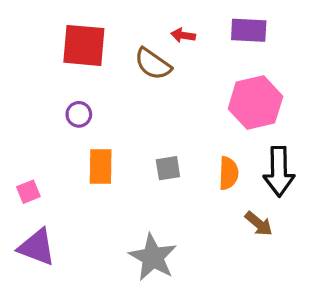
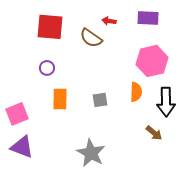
orange semicircle: (228, 173) -> (136, 92), moved
pink square: (28, 192) -> (17, 114), size x1.6

